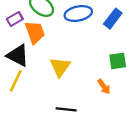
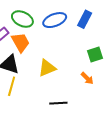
yellow triangle: (60, 67) -> (47, 68), turned 42

